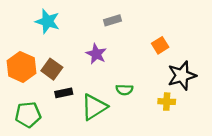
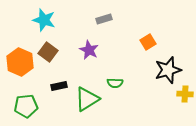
brown square: (52, 69) -> (48, 52), moved
yellow cross: (167, 102) -> (185, 94), moved

